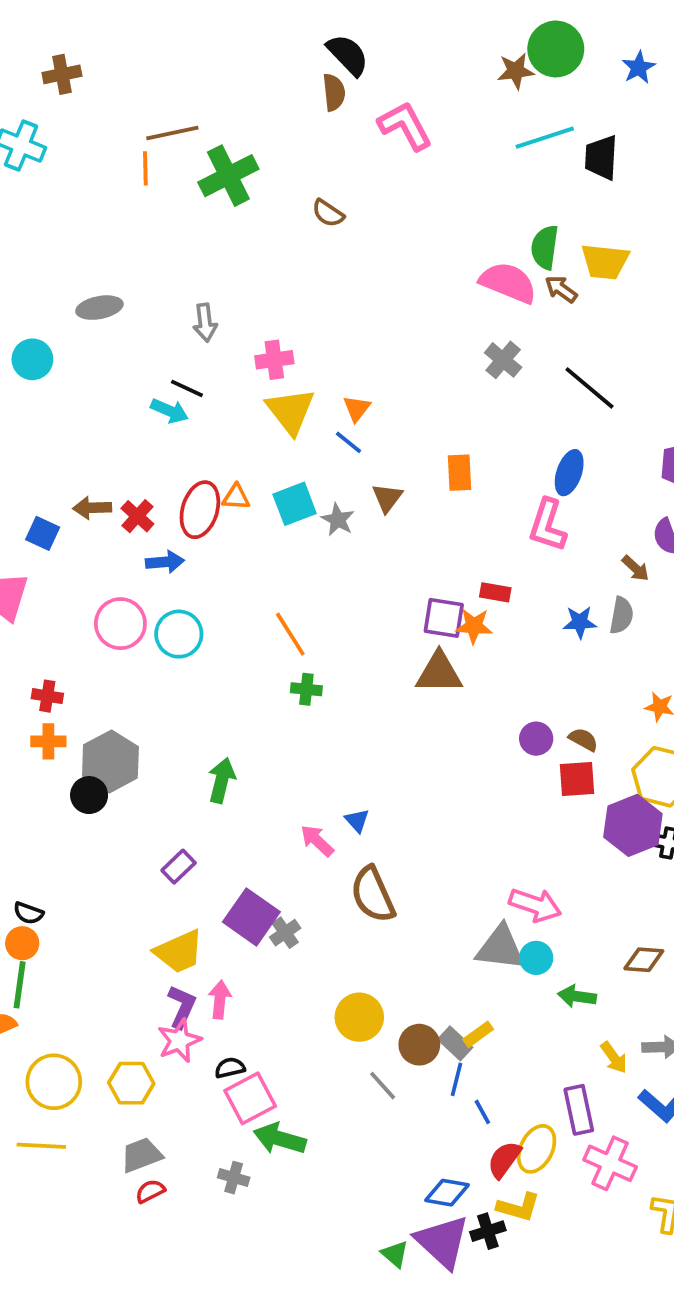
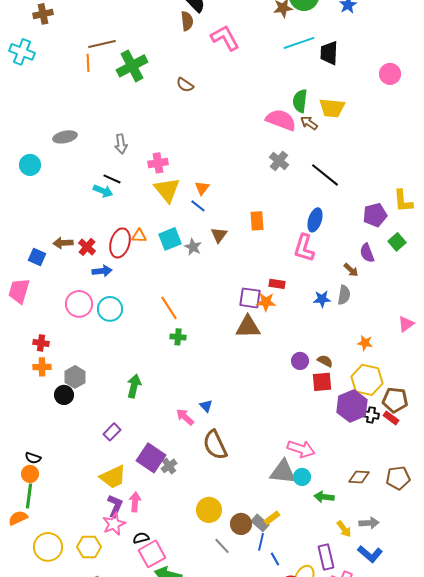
gray hexagon: (110, 761) -> (75, 377), size x0.7

